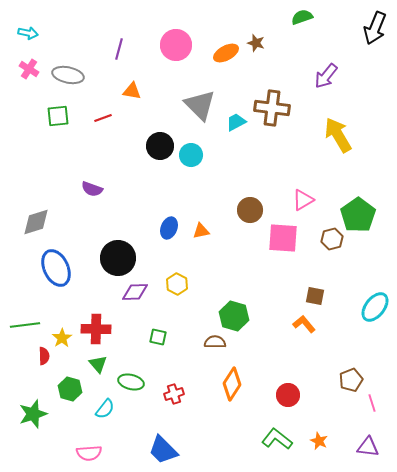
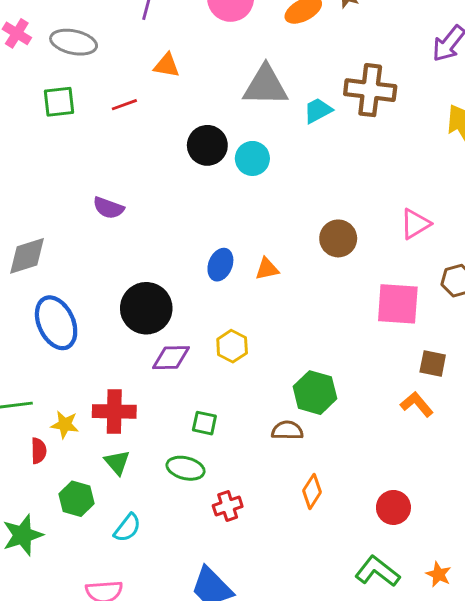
gray triangle: (200, 105) -> (265, 86), turned -44
pink square: (283, 238) -> (398, 304), moved
yellow star: (62, 338) -> (65, 425), turned -30
green ellipse: (131, 382) -> (186, 468), moved
orange diamond: (232, 384) -> (312, 491), size x0.7

